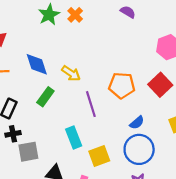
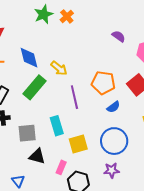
purple semicircle: (128, 12) -> (119, 36), moved
green rectangle: (45, 97) -> (34, 87), size x1.4
blue semicircle: (137, 123) -> (113, 107), moved
gray square: (28, 152) -> (27, 133), moved

